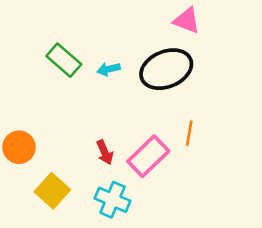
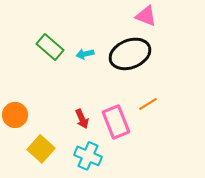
orange line: (189, 133) -> (148, 104), turned 48
pink rectangle: (148, 156) -> (116, 122), turned -68

